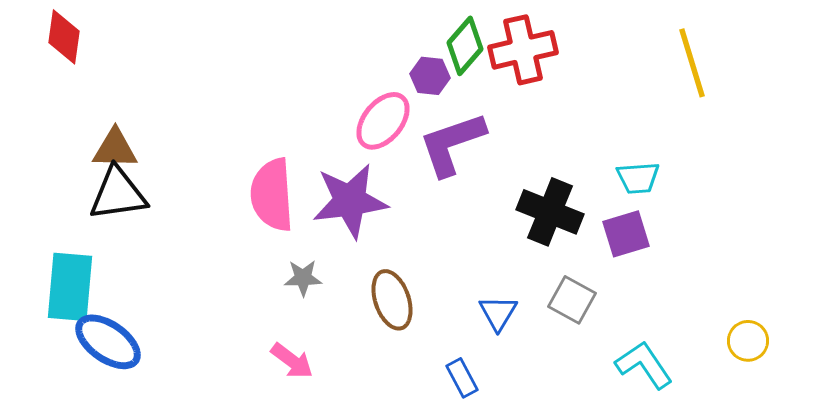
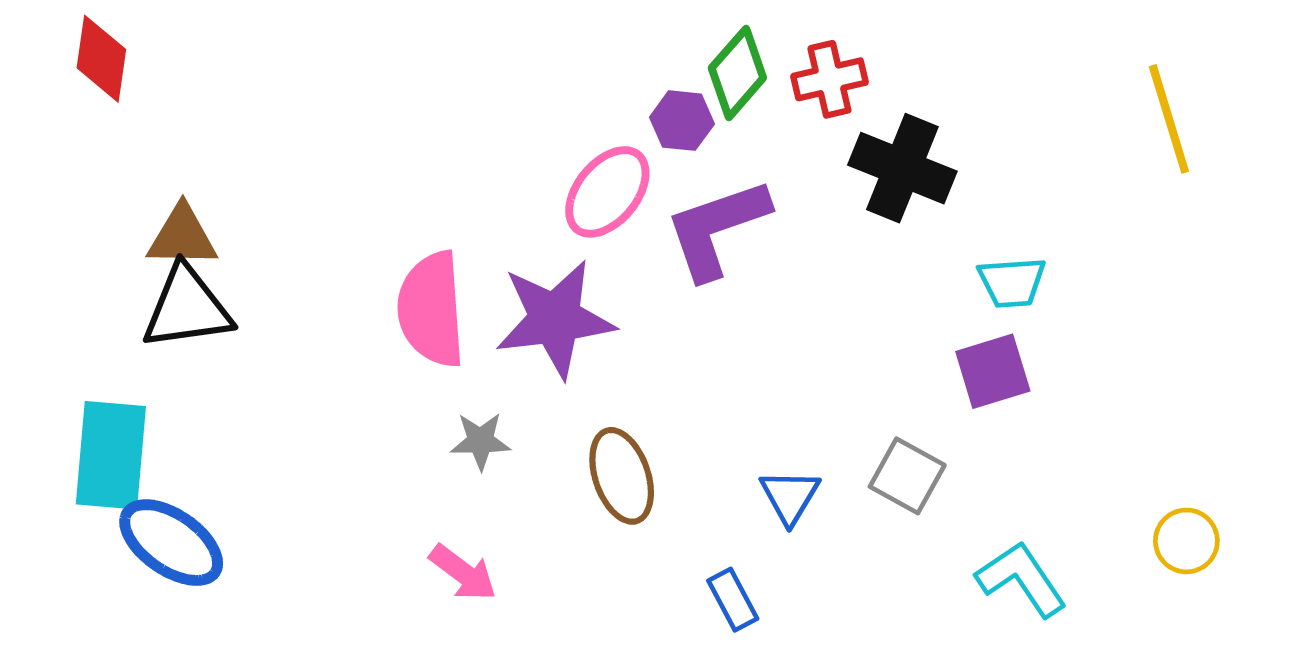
red cross: (523, 50) -> (829, 79), size x0.7
yellow line: (692, 63) -> (1169, 119), moved
black cross: (550, 212) -> (902, 168), moved

